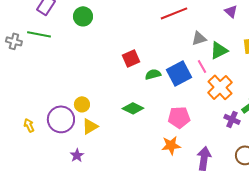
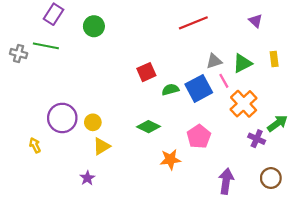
gray triangle: (199, 38) -> (214, 61), moved
pink pentagon: (179, 117) -> (199, 137), turned -30
purple circle: (61, 119) -> (62, 118), moved
orange star: (171, 145) -> (170, 159), moved

